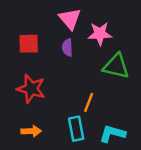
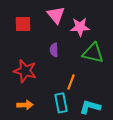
red square: (29, 44) -> (23, 24), moved
purple semicircle: (67, 47) -> (54, 50), moved

